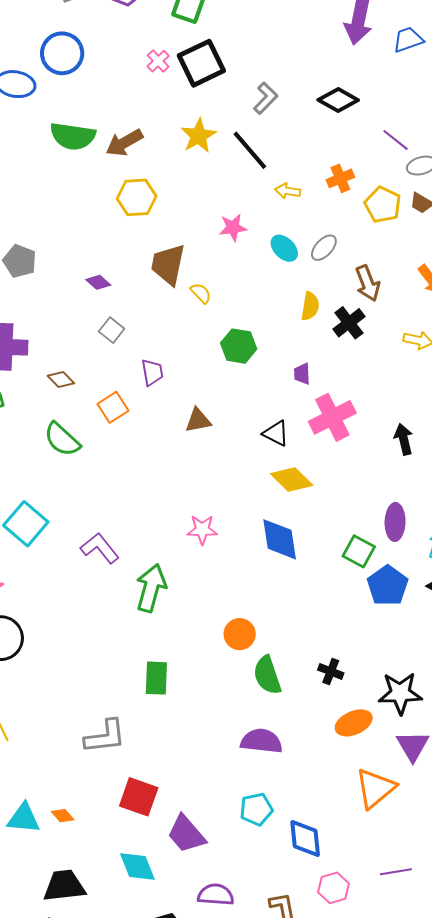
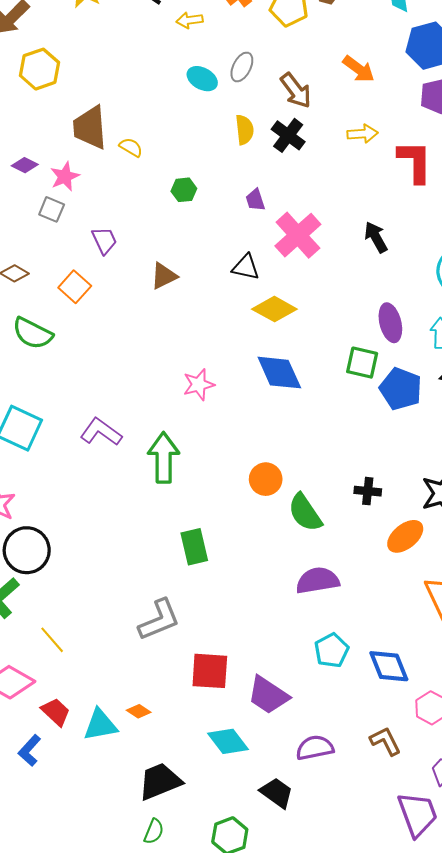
pink star: (233, 228) -> (65, 177), moved
green hexagon: (239, 346) -> (184, 190), size x0.7

